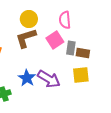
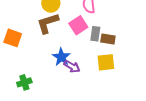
blue star: (27, 78) -> (61, 57), moved
purple arrow: (49, 79) -> (72, 67), size x0.7

